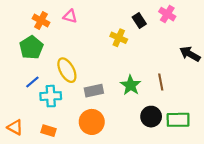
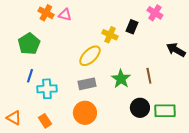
orange cross: (41, 21) -> (46, 13), moved
black rectangle: (139, 21) -> (132, 27), moved, turned 56
yellow ellipse: (67, 70) -> (90, 56), moved, turned 75
blue line: (32, 82) -> (30, 76), turned -32
orange rectangle: (49, 131) -> (45, 121), turned 40

